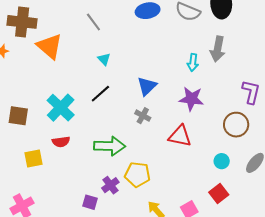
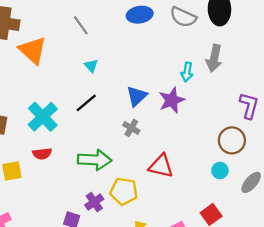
purple star: (191, 99) -> (172, 100), moved, turned -30
red triangle: (180, 136) -> (161, 166), moved
cyan circle: (222, 161) -> (220, 171), moved

